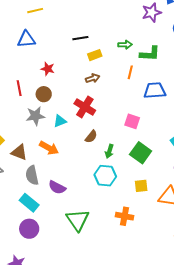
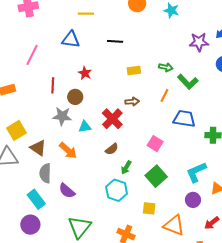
black line: (80, 38) -> (115, 41), moved
green L-shape: (150, 54) -> (188, 82), turned 30
brown arrow: (93, 78) -> (132, 102), moved

